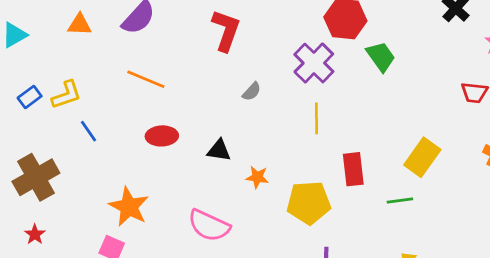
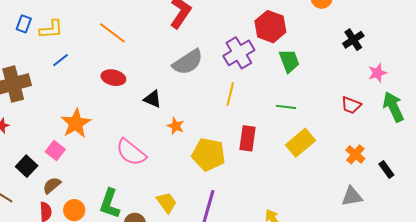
gray semicircle: (252, 92) -> (188, 62), size x2.0
blue rectangle: (30, 97) -> (24, 24), turned -48
blue line: (88, 131) -> (61, 60), turned 72
green line: (400, 201) -> (286, 107), moved

